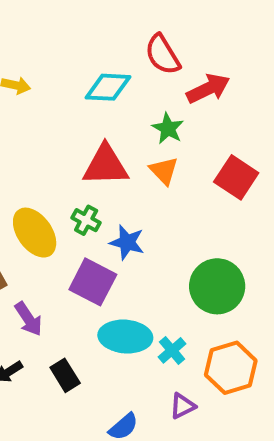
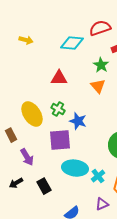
red semicircle: (163, 55) -> (100, 28), turned 100
red triangle: (106, 165) -> (59, 78), moved, size x0.7
purple square: (93, 282) -> (60, 140), turned -35

